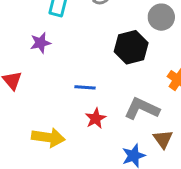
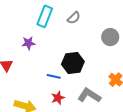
black hexagon: (131, 47) -> (73, 63), moved

